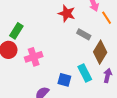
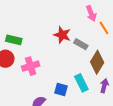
red star: (67, 13) -> (62, 35), moved
green rectangle: (16, 31) -> (14, 40), turned 70

